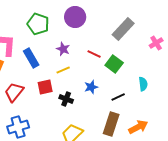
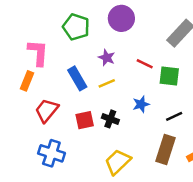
blue rectangle: (31, 58) -> (77, 78), moved
green square: (114, 64) -> (169, 76), turned -30
red square: (45, 87) -> (85, 120), moved
blue cross: (18, 127) -> (51, 153), turned 35

